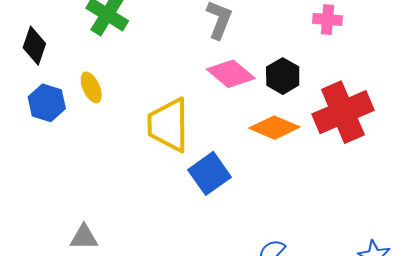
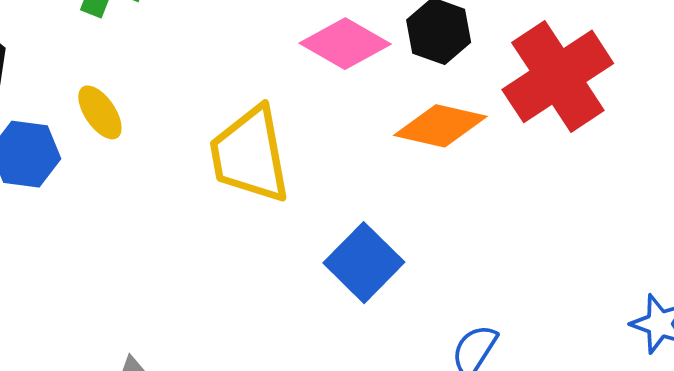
blue square: (209, 173) -> (364, 263), moved

